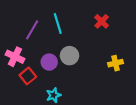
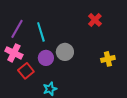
cyan line: (58, 24) -> (41, 32), moved
purple line: (32, 30) -> (17, 29), moved

